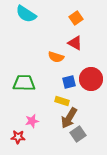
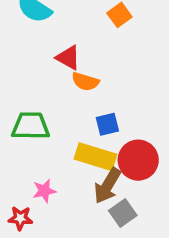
red triangle: (75, 43) -> (68, 58), moved
red circle: (91, 79) -> (138, 160), moved
yellow rectangle: (62, 101) -> (95, 157), size x1.6

